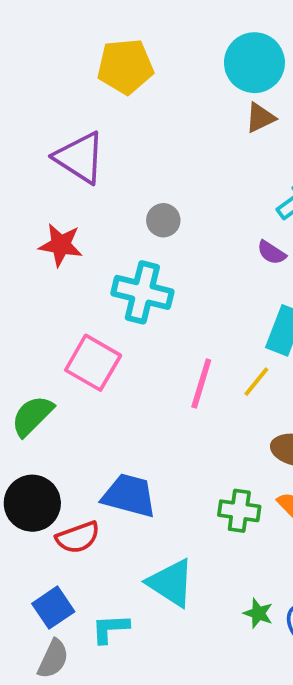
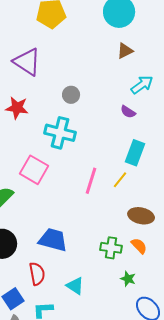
brown triangle: (260, 118) -> (125, 51), moved
red semicircle: (78, 537) -> (37, 274), moved, turned -80
cyan triangle: (171, 583) -> (75, 286), size x0.7
green star: (258, 613) -> (128, 279), moved

